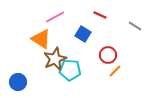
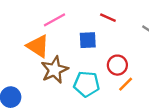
blue square: (83, 34) -> (88, 40), turned -35
cyan pentagon: (70, 70) -> (87, 84), moved

